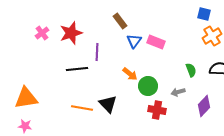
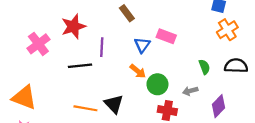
pink cross: (42, 33) -> (38, 44), moved, size x1.5
blue triangle: (134, 41) -> (142, 45), moved
orange triangle: (26, 98) -> (24, 97), turned 30

